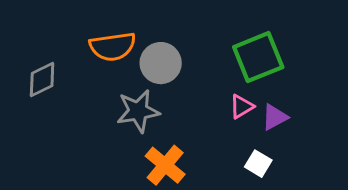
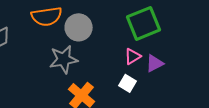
white square: (258, 164) -> (128, 83), moved

